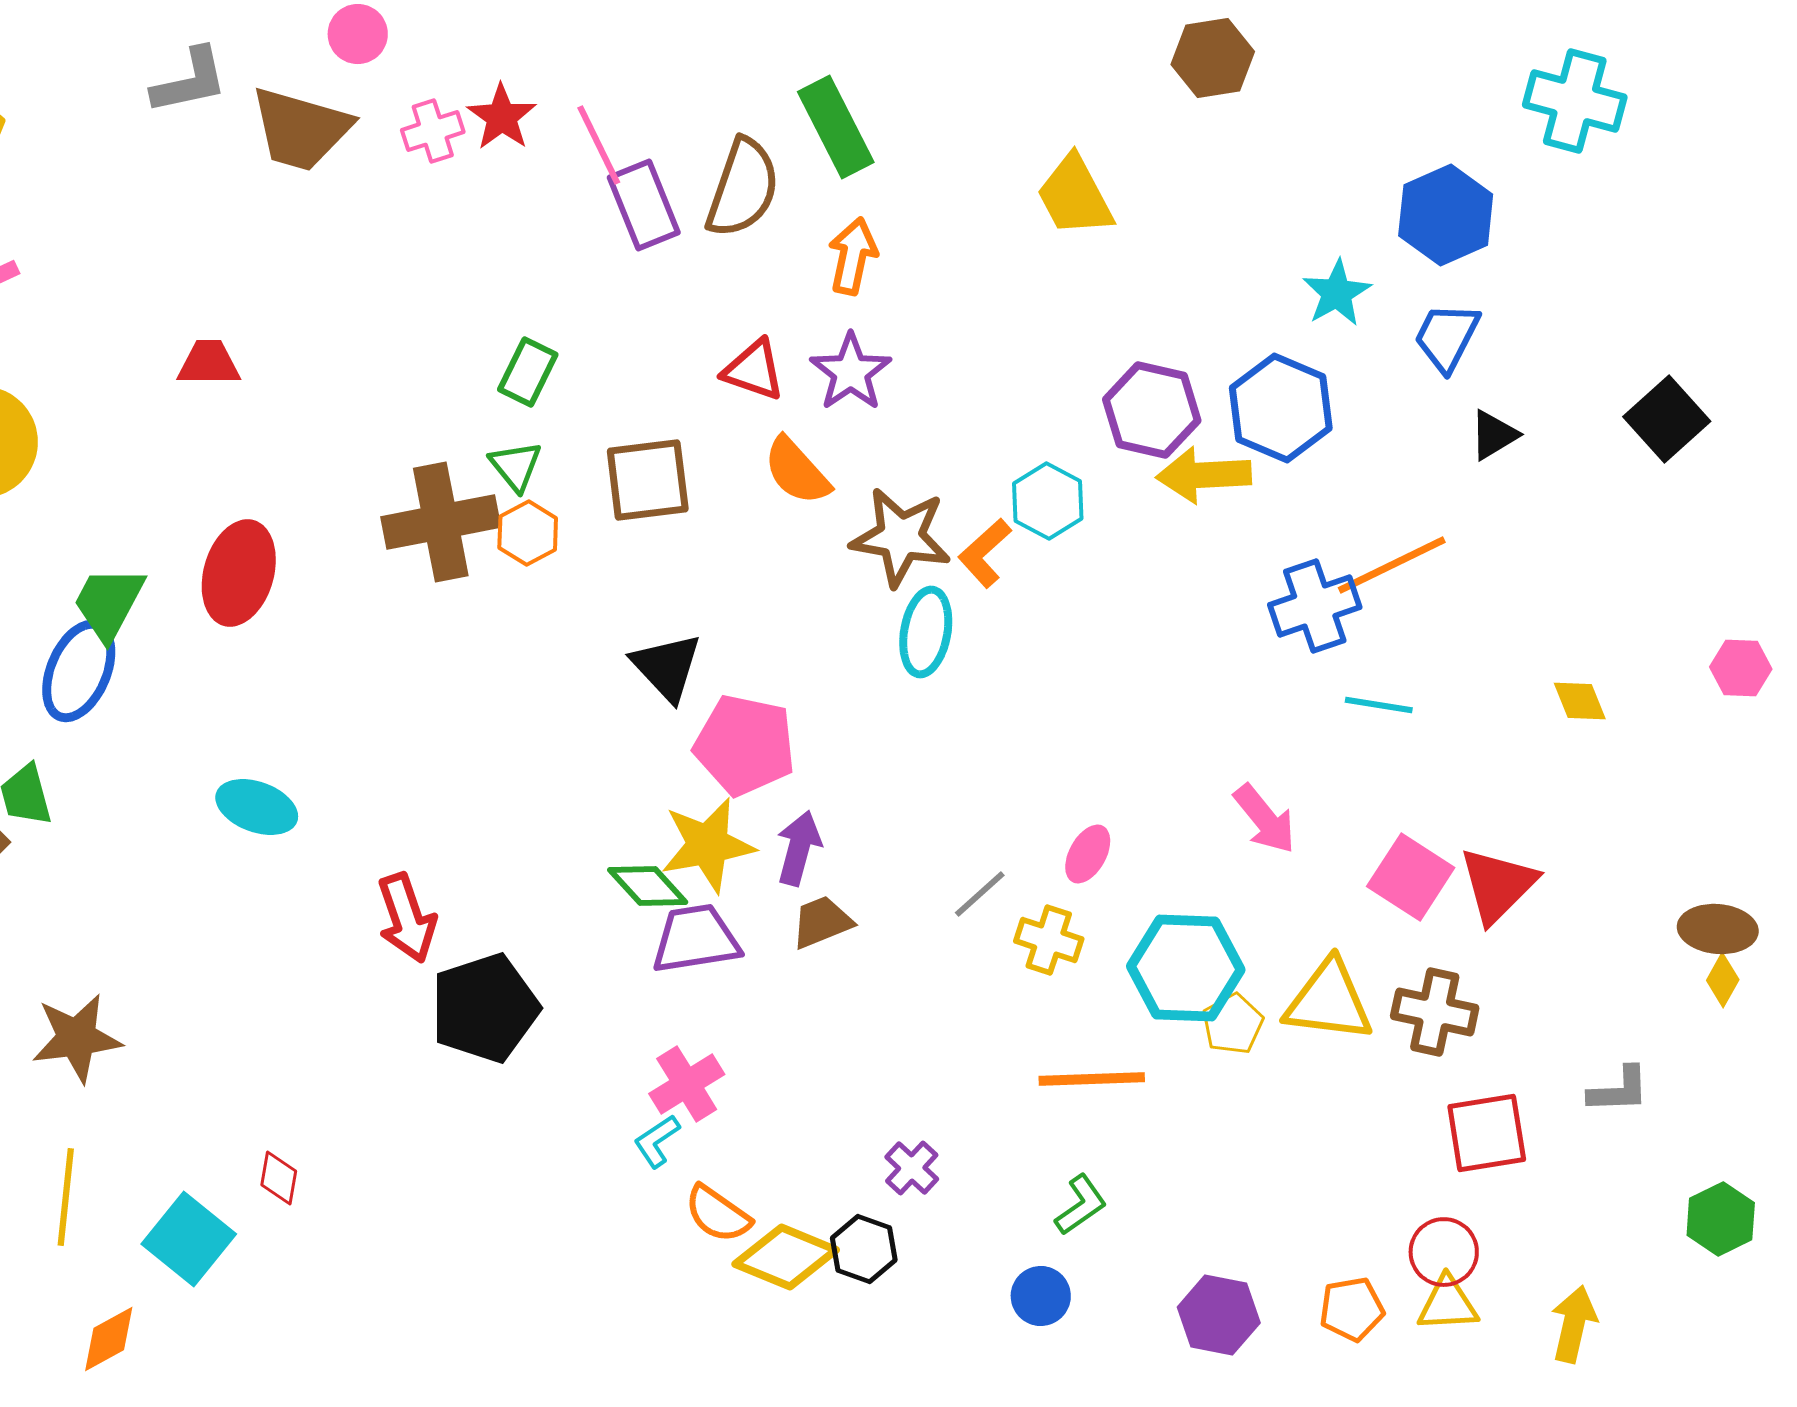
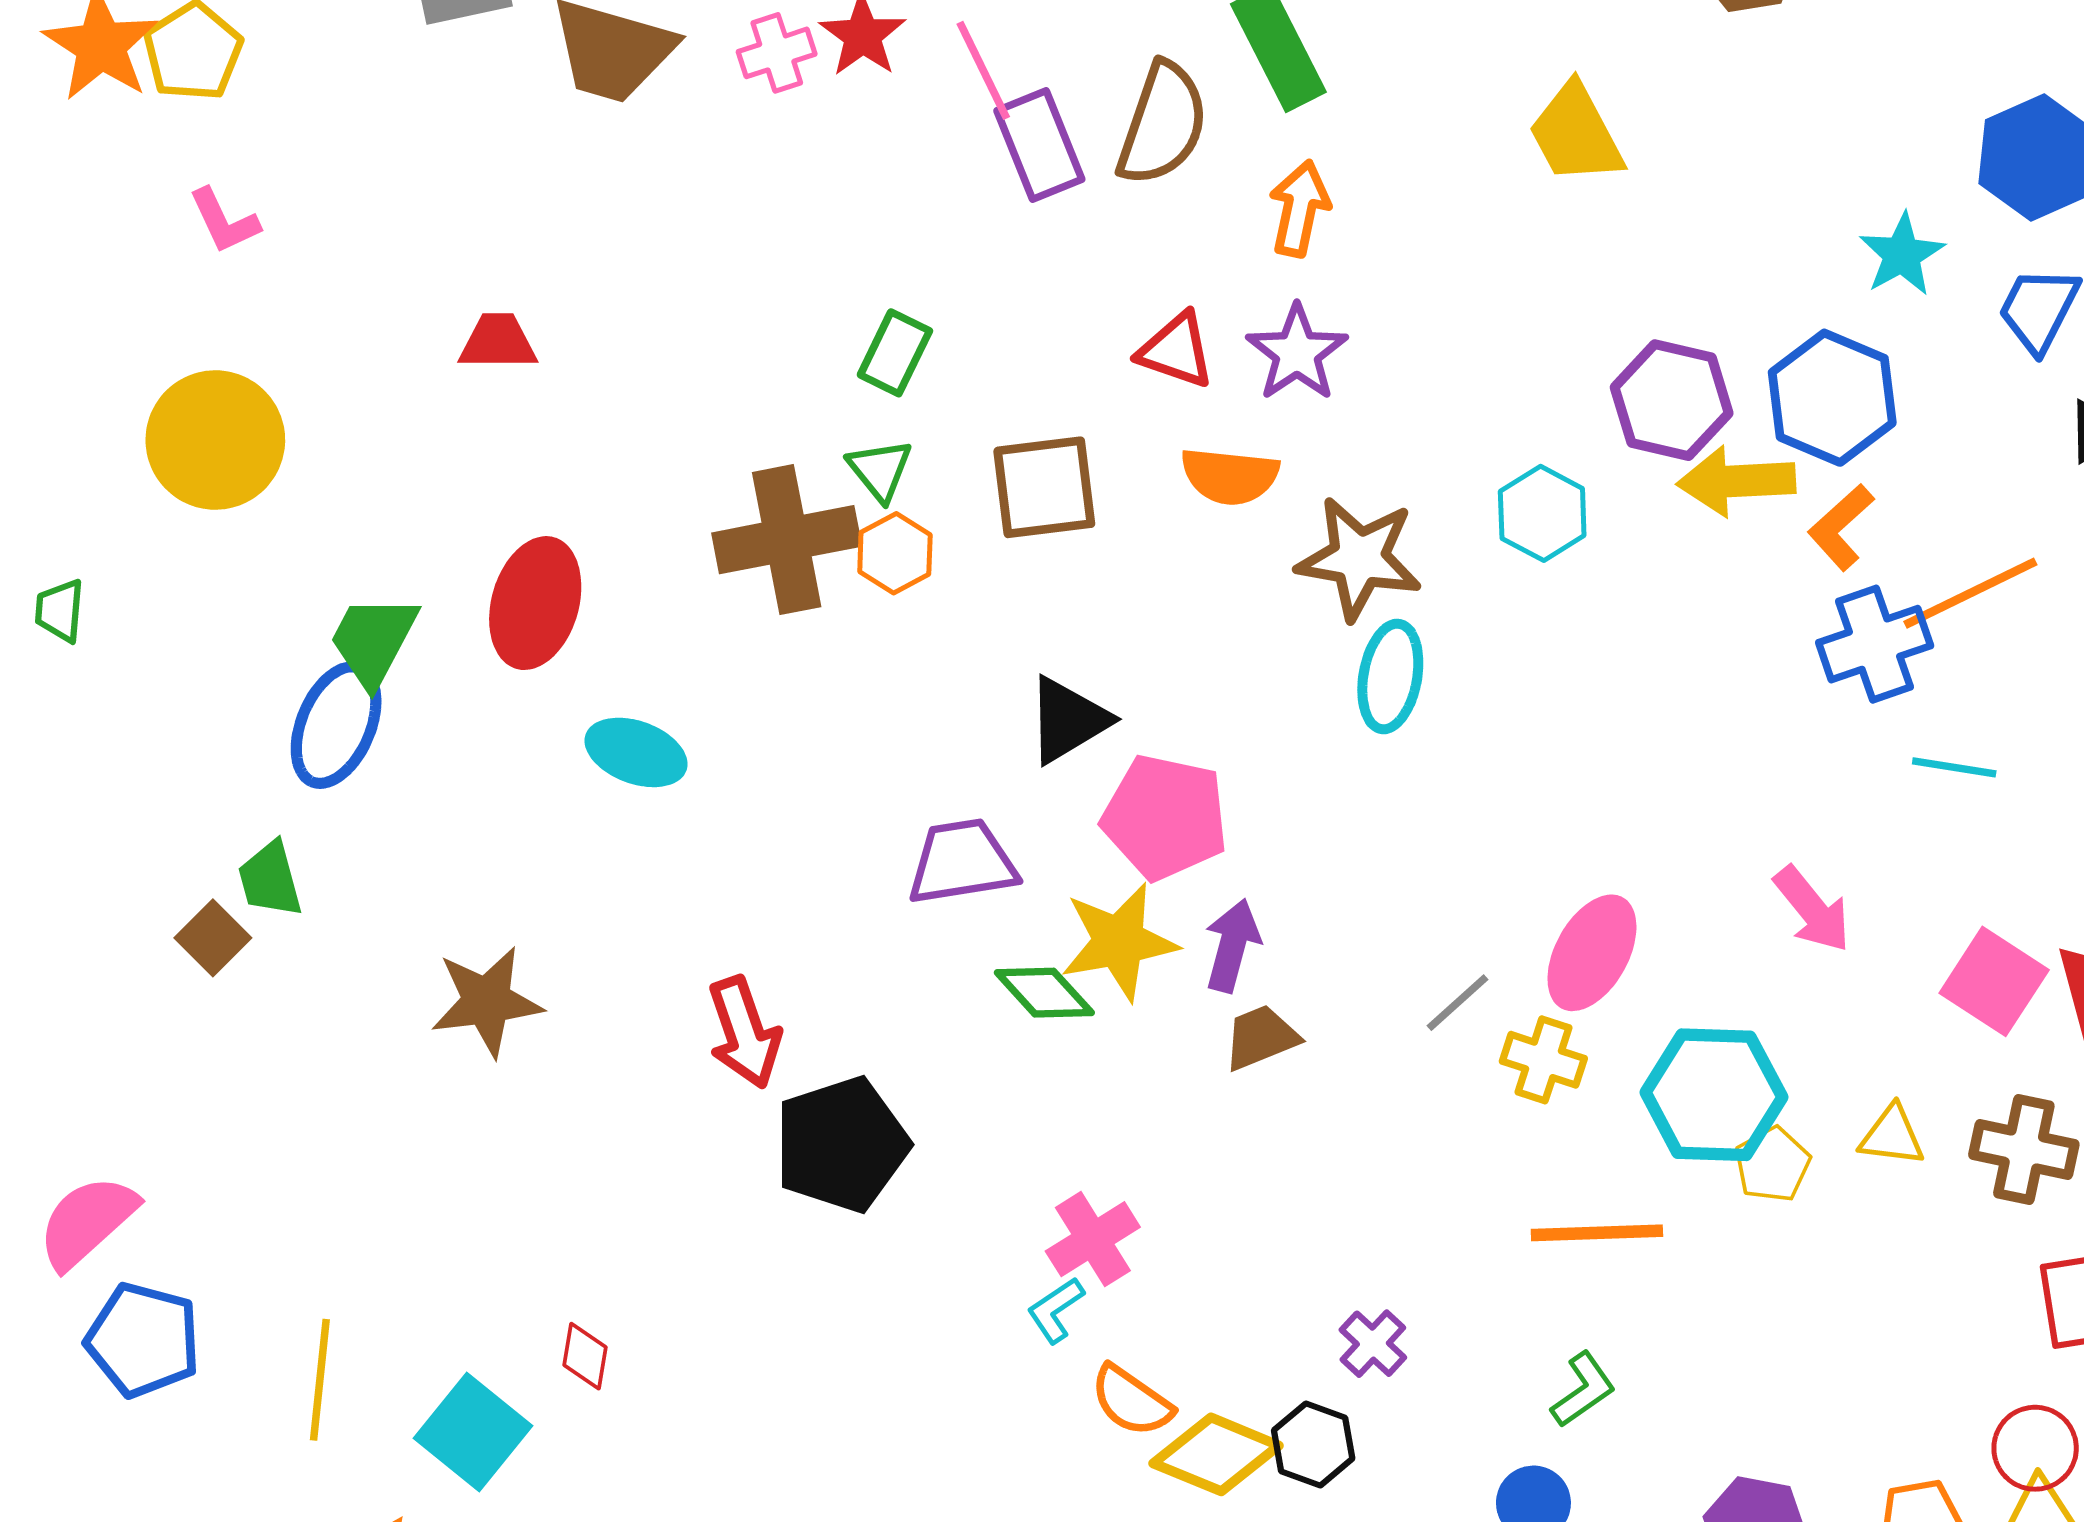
orange semicircle: (797, 471) -> (1230, 476), turned -42
orange L-shape: (985, 553) -> (1841, 527), moved
black triangle: (667, 667) -> (1068, 720), turned 42
cyan ellipse: (257, 807) -> (636, 752), moved
pink ellipse: (1088, 854) -> (1592, 953), size x1.6
purple trapezoid: (696, 939) -> (962, 862), moved
yellow triangle: (1329, 1001) -> (1892, 1136), size x0.6
brown star: (77, 1038) -> (487, 1001), moved

